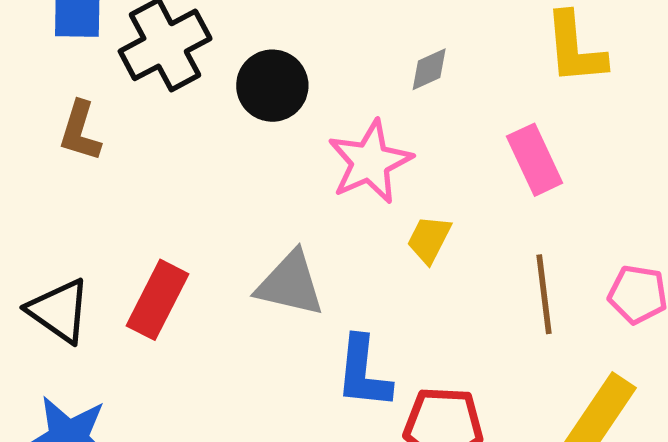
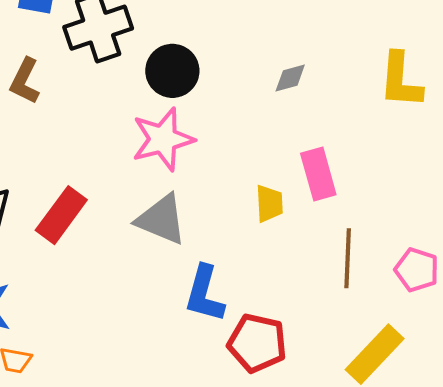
pink rectangle: (535, 160) -> (318, 174), moved
pink star: (370, 162) -> (163, 139), moved
yellow trapezoid: (429, 239) -> (269, 204), turned 141

